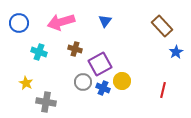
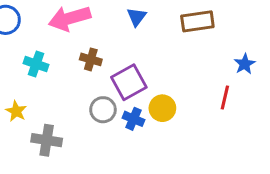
brown rectangle: (162, 26) -> (197, 21), moved, turned -55
red line: (163, 90) -> (225, 98), moved

